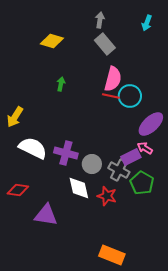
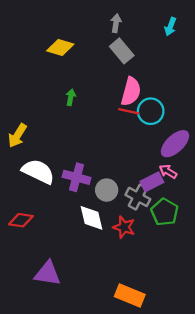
purple triangle: (46, 215) -> (48, 273), moved

